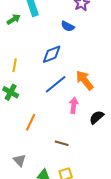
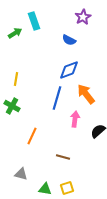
blue diamond: (52, 54) -> (69, 70), moved
blue line: (56, 84) -> (57, 98), turned -35
gray triangle: (20, 160) -> (21, 174), turned -32

